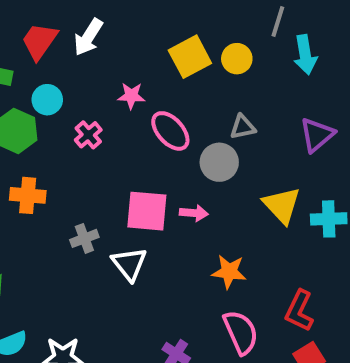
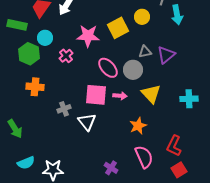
yellow square: (190, 57) -> (118, 28), moved
pink star: (131, 96) -> (88, 36), size x1.6
pink ellipse: (170, 131) -> (108, 68), moved
purple triangle: (317, 135) -> (166, 55), moved
yellow triangle: (282, 205) -> (151, 94), moved
orange star: (229, 272) -> (138, 126), turned -30

